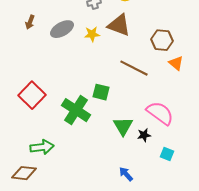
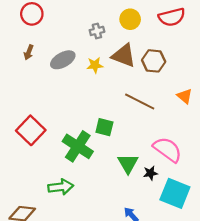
brown hexagon: (162, 40) -> (154, 61), moved
green arrow: (42, 147) -> (61, 187), moved
cyan square: (167, 154) -> (175, 193), size x2.0

